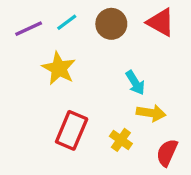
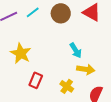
yellow star: (59, 68) -> (21, 53), moved
red rectangle: (72, 130) -> (36, 80), size x0.7

